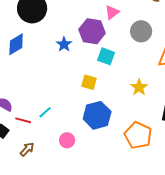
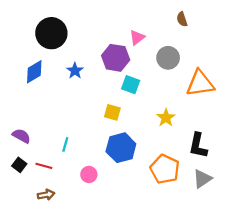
blue star: (64, 44) -> (75, 71), moved
cyan line: (45, 112) -> (65, 144), turned -32
red line: (23, 120) -> (44, 166), moved
brown arrow: (27, 149) -> (46, 195), moved, turned 35

